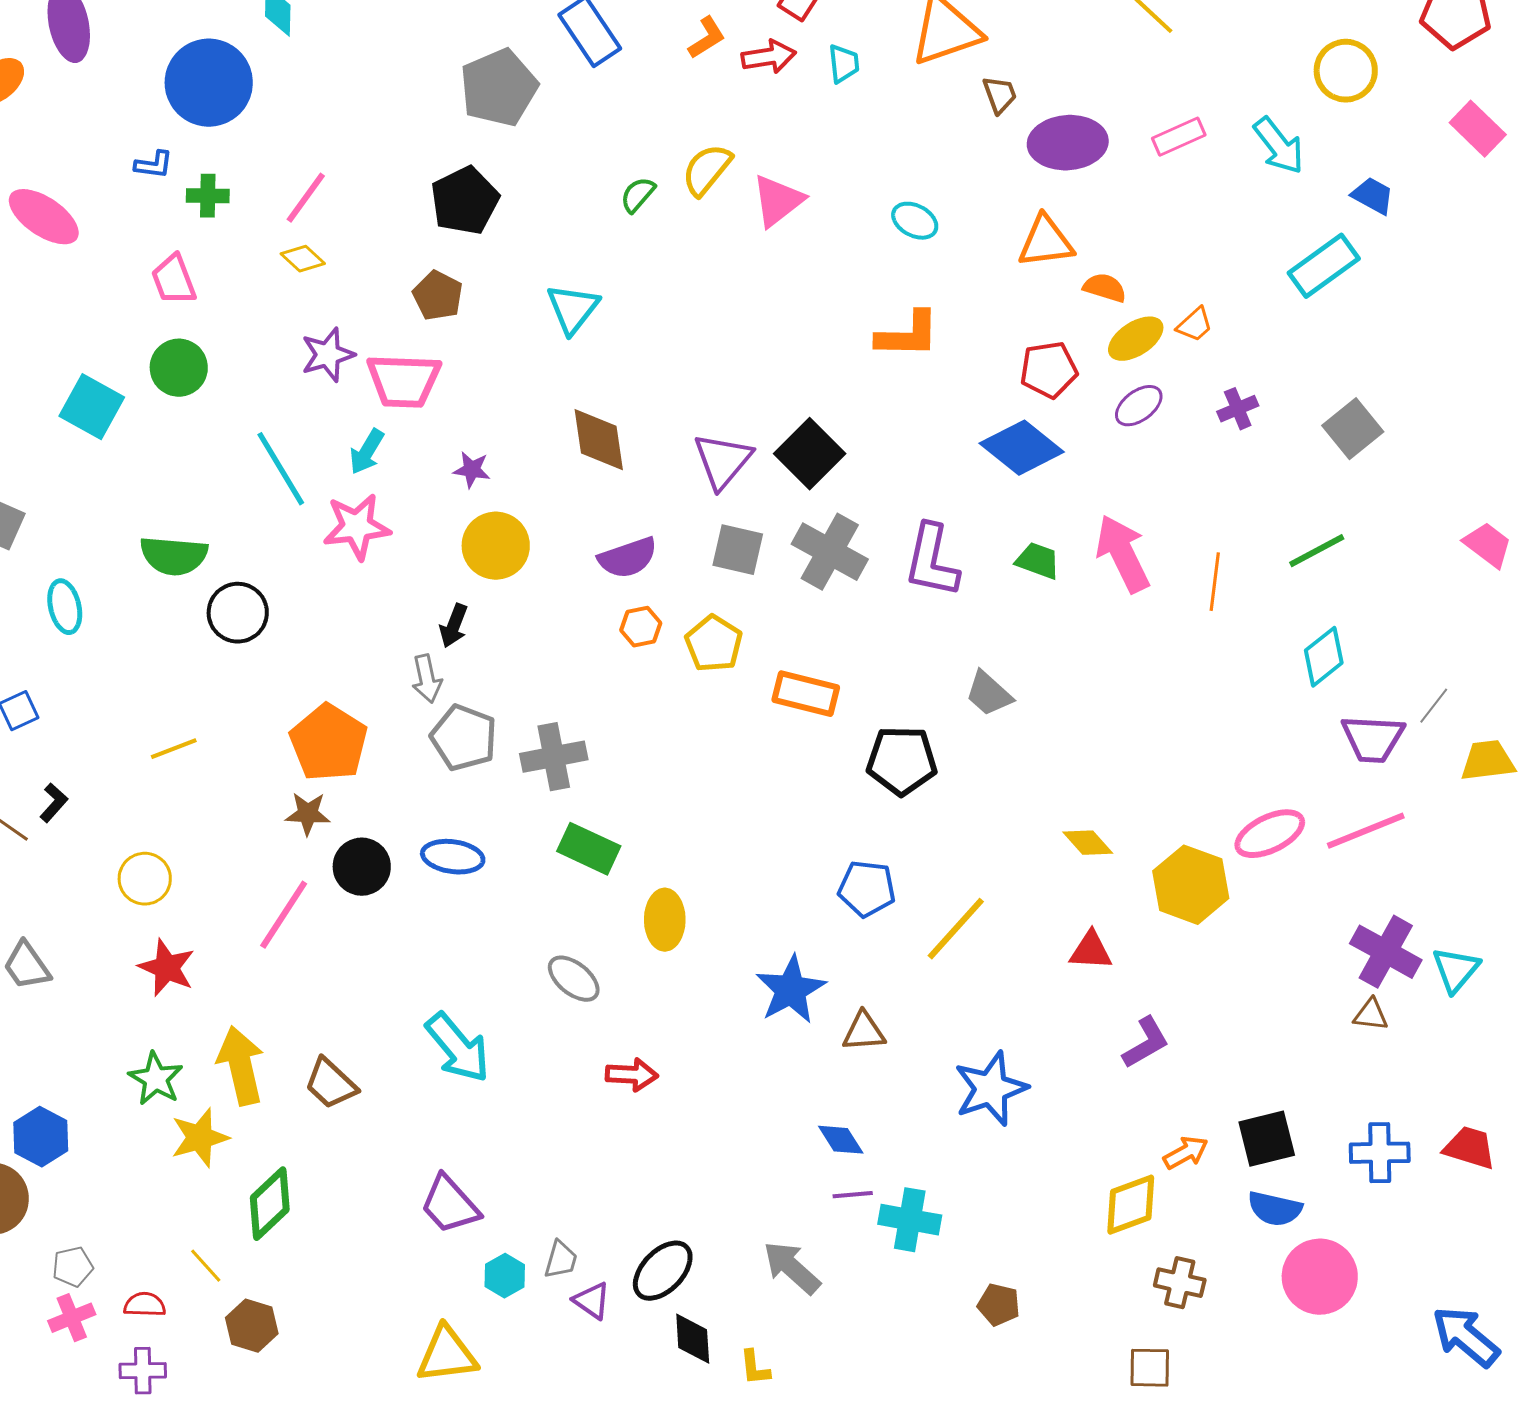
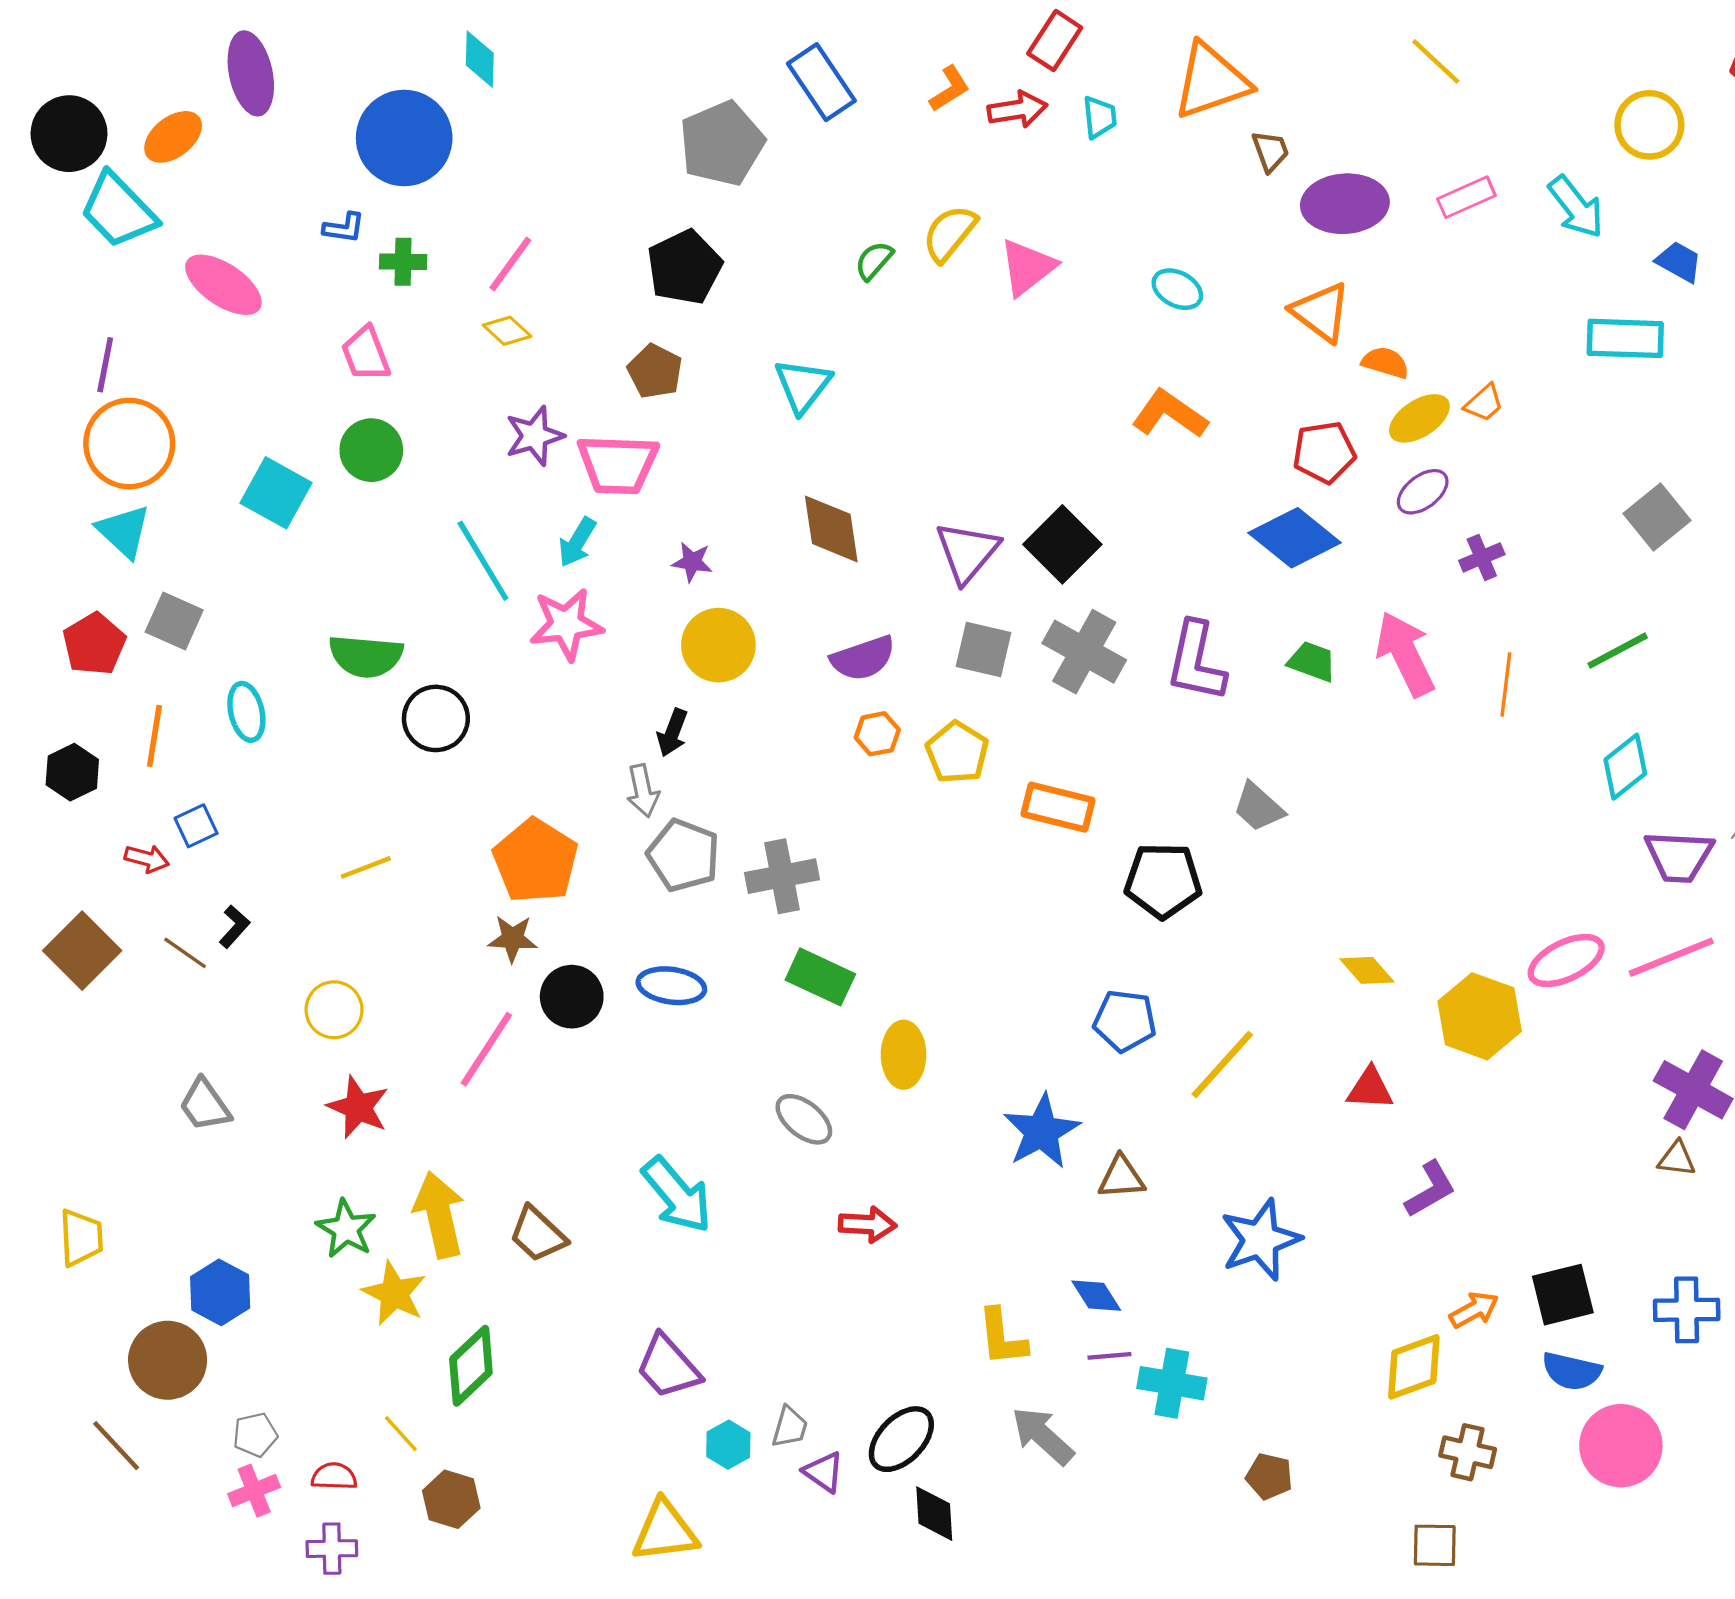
orange triangle: (1046, 242) -> (1321, 312), turned 44
cyan rectangle: (1324, 266) -> (1625, 338), turned 38
orange L-shape: (908, 335) -> (1170, 414), turned -146
purple cross: (1238, 409) -> (1482, 557), moved
yellow star: (200, 1138) -> (394, 1293), turned -30
yellow L-shape: (755, 1368) -> (1002, 1337), moved, size x1.5

